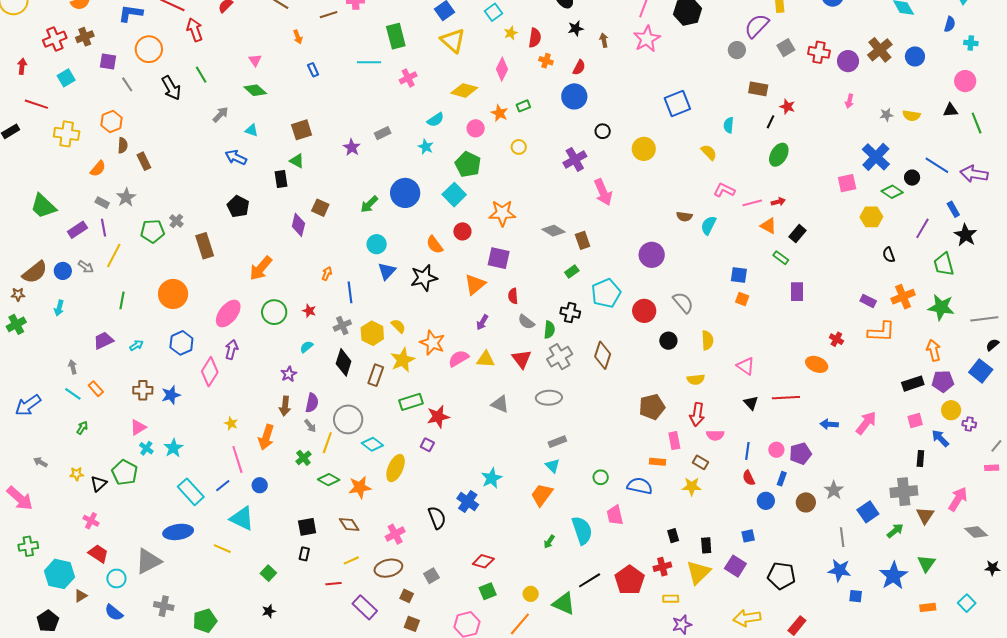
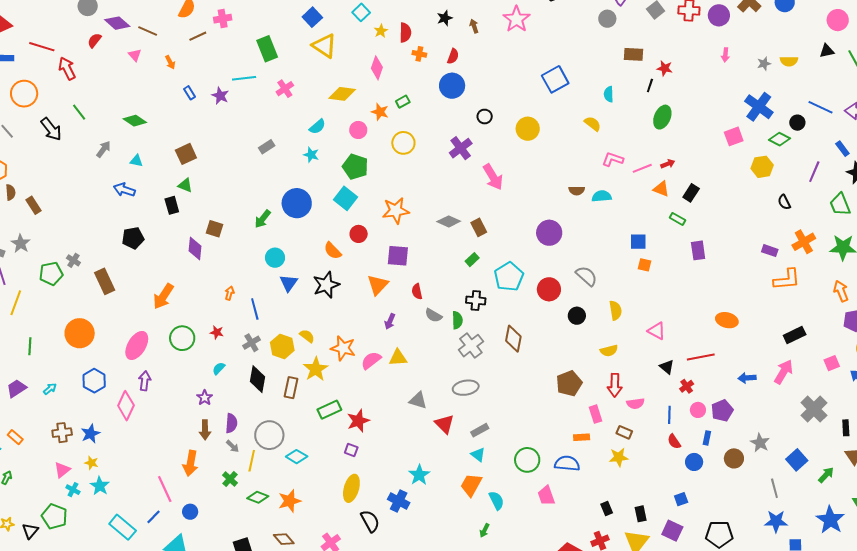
pink triangle: (255, 60) -> (135, 55), moved
purple star: (352, 147) -> (220, 96), moved
yellow circle: (519, 147) -> (403, 143), size x1.5
black pentagon: (238, 206) -> (133, 238), turned -30
cyan semicircle: (708, 225) -> (602, 196), turned 66
red cross: (836, 339) -> (687, 386), moved, turned 32
red triangle: (522, 359) -> (444, 424), moved
black rectangle: (913, 384) -> (795, 335), moved
yellow star: (231, 423) -> (91, 463), moved
black rectangle: (920, 458) -> (846, 428), moved
yellow ellipse: (396, 468) -> (351, 488), moved
green circle: (601, 477) -> (527, 460), size x1.6
gray cross: (904, 492) -> (814, 409), moved, turned -32
cyan semicircle: (582, 530) -> (496, 501), moved, size x0.7

